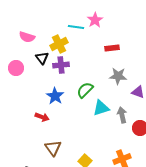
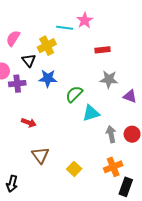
pink semicircle: (27, 37) -> (13, 38), turned 105
purple cross: (61, 65) -> (17, 84), moved
blue star: (55, 96) -> (48, 78), moved, turned -30
gray arrow: (122, 115) -> (111, 134), moved

